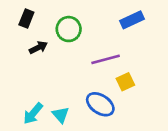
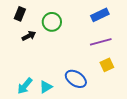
purple line: (106, 59) -> (101, 42), moved
yellow square: (125, 82) -> (107, 65), moved
cyan triangle: (61, 115) -> (46, 87), turned 40

